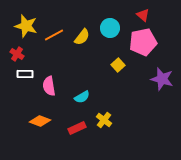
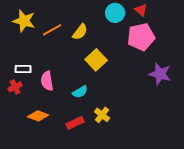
cyan circle: (110, 28) -> (115, 13), moved
red cross: (17, 54) -> (15, 87), moved, turned 32
yellow square: (118, 65) -> (96, 60), moved, size x1.5

